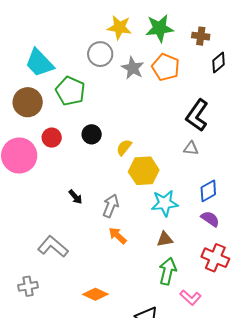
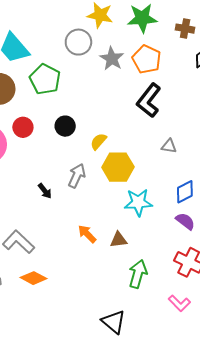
black L-shape: (197, 115) -> (149, 100), moved
gray arrow: (111, 206) -> (77, 176), moved
brown triangle: (165, 239) -> (119, 240), moved
orange diamond: (95, 294) -> (34, 278), moved
pink L-shape: (190, 297) -> (179, 303), moved

